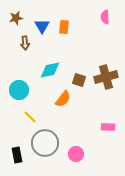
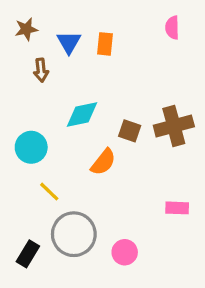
black rectangle: (17, 155) -> (28, 254), turned 42

